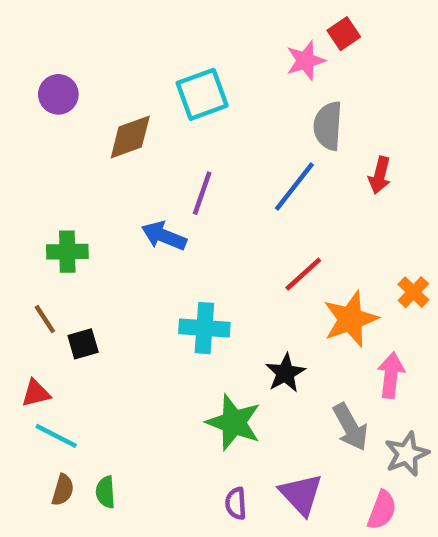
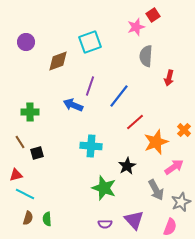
blue line: (294, 186) -> (119, 96), moved
pink arrow: (391, 375) -> (174, 167), turned 48
purple semicircle: (236, 503) -> (105, 224), turned -88

